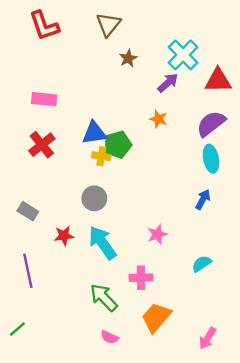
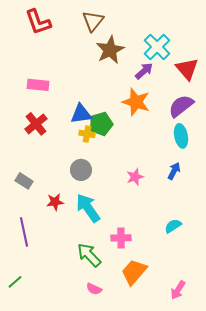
brown star: (128, 58) -> (110, 50), size x1.8
red triangle: (218, 80) -> (187, 69), turned 50
orange star: (159, 119) -> (136, 102), size x1.8
pink star: (157, 235) -> (135, 177), moved

